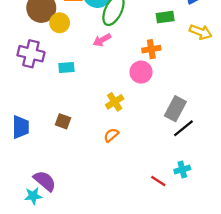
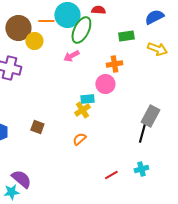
cyan rectangle: (66, 67) -> (87, 99), moved
gray rectangle: (175, 109) -> (150, 116), moved
black line: (183, 128) -> (142, 133), turned -36
red line: (158, 181) -> (111, 175), moved, turned -64

